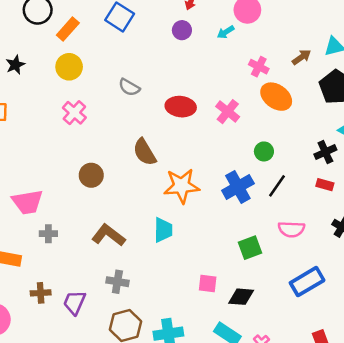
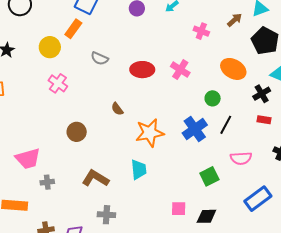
orange rectangle: (68, 29) -> (73, 29), moved
orange ellipse: (276, 97) -> (233, 69), moved
brown semicircle: (145, 152) -> (117, 109), size x0.6

